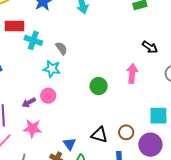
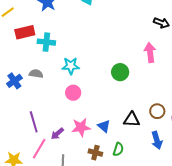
gray semicircle: (61, 48) -> (36, 74), moved, turned -32
purple arrow: (29, 103) -> (57, 134), moved
pink star: (32, 128) -> (81, 127), moved
blue triangle: (69, 144) -> (104, 126), moved

